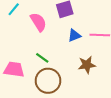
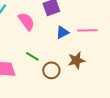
brown circle: (48, 81) -> (51, 70), moved, size x0.7

